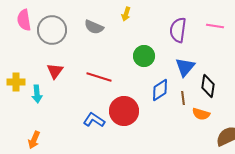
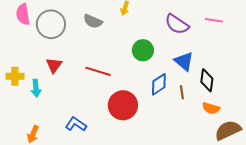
purple semicircle: (178, 30) -> (177, 24), turned -65
blue triangle: (185, 67) -> (184, 61), turned -30
orange semicircle: (201, 114) -> (211, 108), moved
blue L-shape: (94, 120) -> (76, 124), moved

